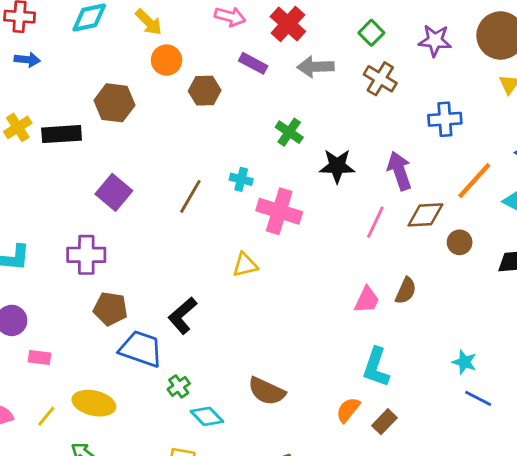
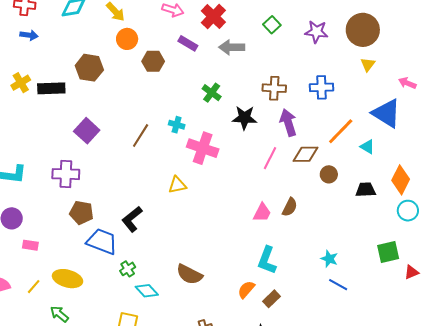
brown cross: (380, 79) -> (274, 88), moved, turned -30

